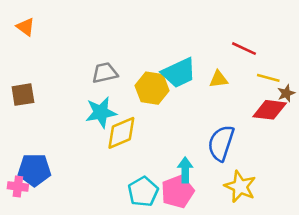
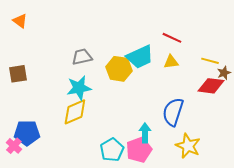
red line: (244, 49) -> (172, 38), moved
yellow diamond: (121, 133) -> (75, 112), moved
pink cross: (18, 187) -> (14, 146), turned 35

